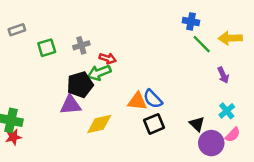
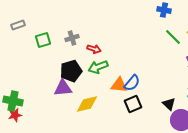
blue cross: (191, 21) -> (164, 10), moved
green arrow: (99, 73) -> (98, 67), moved
blue semicircle: (153, 99) -> (132, 83), turned -96

